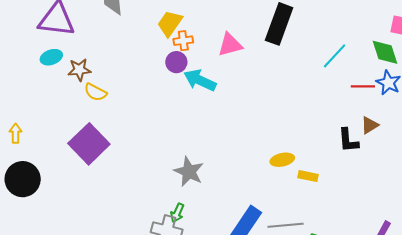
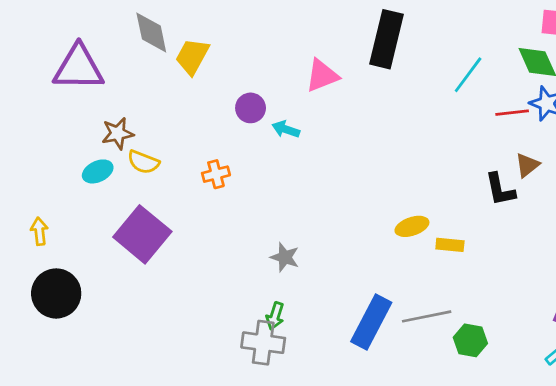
yellow trapezoid: (170, 23) -> (192, 57), moved
orange cross: (183, 41) -> (216, 174), moved
cyan ellipse: (51, 57) -> (98, 171), moved
cyan arrow: (200, 80) -> (286, 129), size x0.6
gray star: (189, 172) -> (285, 257), size x0.7

